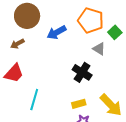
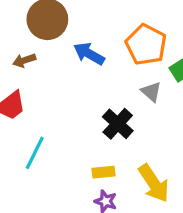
blue arrow: (57, 32) -> (89, 54), turned 48

